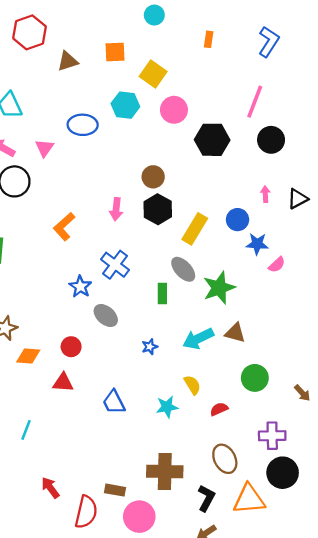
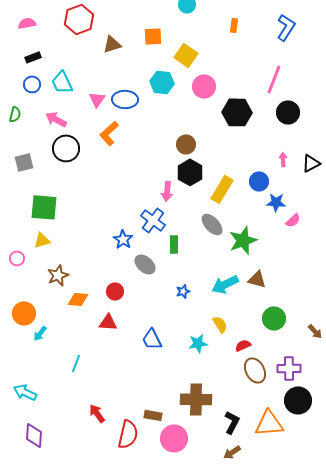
pink triangle: (45, 148) -> (97, 99), moved
pink arrow: (116, 209) -> (167, 191), moved
orange L-shape: (64, 227) -> (109, 133), moved
green rectangle: (162, 294) -> (174, 244), moved
brown ellipse: (225, 459) -> (255, 370), moved

